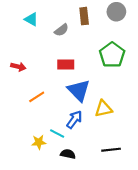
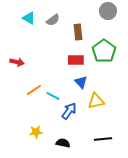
brown rectangle: (84, 16) -> (78, 32), moved
gray semicircle: (61, 30) -> (53, 20), moved
red rectangle: (66, 65) -> (76, 60), moved
blue triangle: (79, 90) -> (81, 82), moved, size x0.6
cyan line: (57, 134) -> (53, 96), moved

